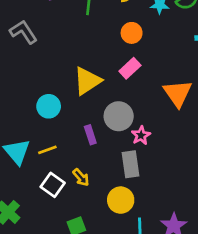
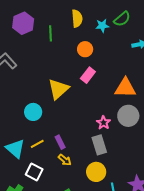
orange triangle: (178, 93) -> (125, 88), turned -45
gray circle: (119, 116) -> (128, 116), moved
purple rectangle: (90, 135) -> (60, 142), moved
white square: (53, 185) -> (34, 172), moved

